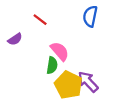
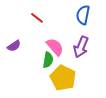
purple semicircle: (15, 39) -> (14, 46), moved
purple arrow: (88, 82) -> (81, 47), moved, turned -115

